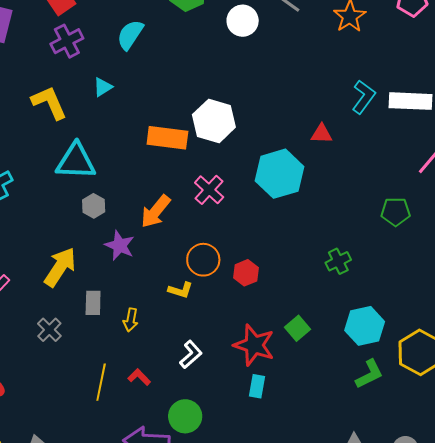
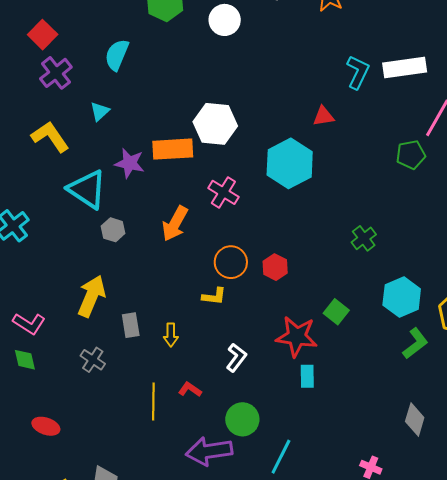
cyan triangle: (76, 161) -> (87, 189), turned 42
green pentagon: (396, 212) -> (411, 155), moved
purple star: (120, 246) -> (130, 163), moved

